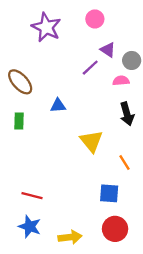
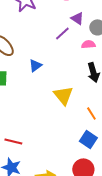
blue triangle: (58, 106) -> (35, 65), turned -32
blue square: (109, 193) -> (88, 139), moved, turned 30

